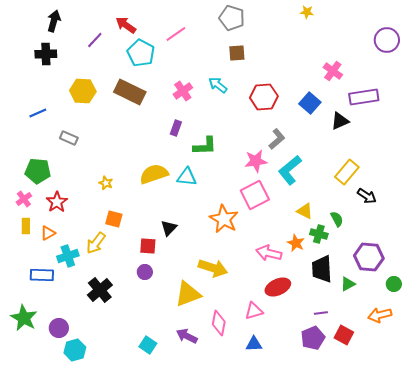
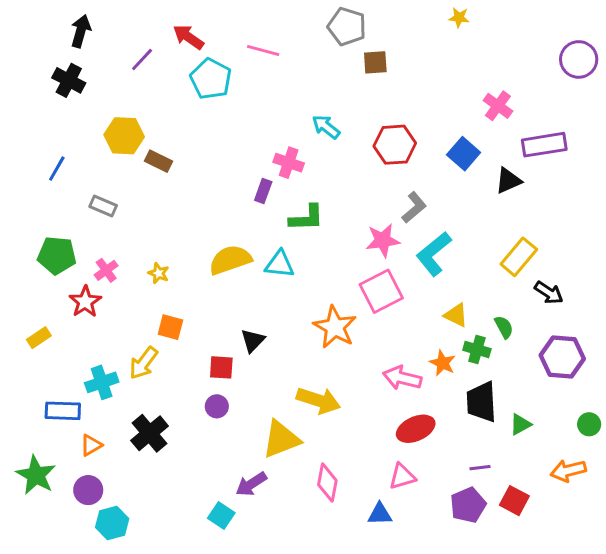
pink line: (176, 34) -> (263, 50), turned 50
brown square: (237, 53) -> (375, 62), moved
black cross: (46, 54) -> (69, 80), turned 30
pink cross: (183, 91) -> (289, 163), moved, turned -36
brown rectangle: (130, 92) -> (158, 161), moved, size x0.6
blue line: (38, 113) -> (57, 169), turned -36
pink cross: (24, 199) -> (106, 270), moved
yellow rectangle: (26, 226) -> (39, 338), turned 56
orange triangle: (48, 233) -> (91, 445), moved
purple hexagon: (369, 257) -> (562, 357), moved
pink triangle: (254, 311) -> (402, 477), moved
purple arrow: (187, 336) -> (251, 484), moved, turned -60

